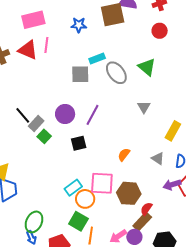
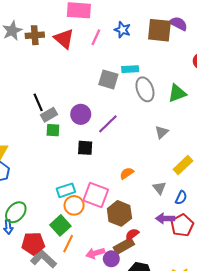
pink line: (46, 45) -> (96, 37), moved
green triangle: (147, 67) -> (177, 93), turned 42
green square: (44, 136) -> (53, 130), turned 32

